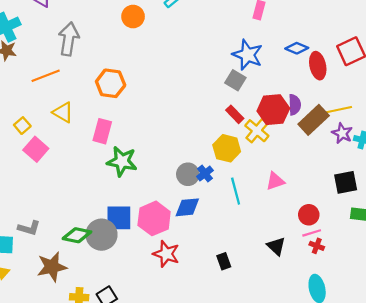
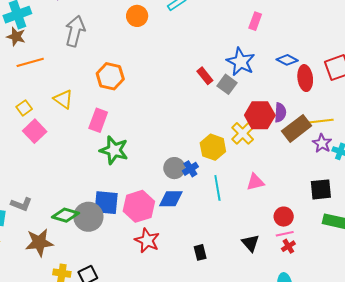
orange line: (46, 76) -> (30, 62), moved
red rectangle: (235, 114) -> (205, 76), moved
red cross: (317, 246) -> (288, 246), turned 32

